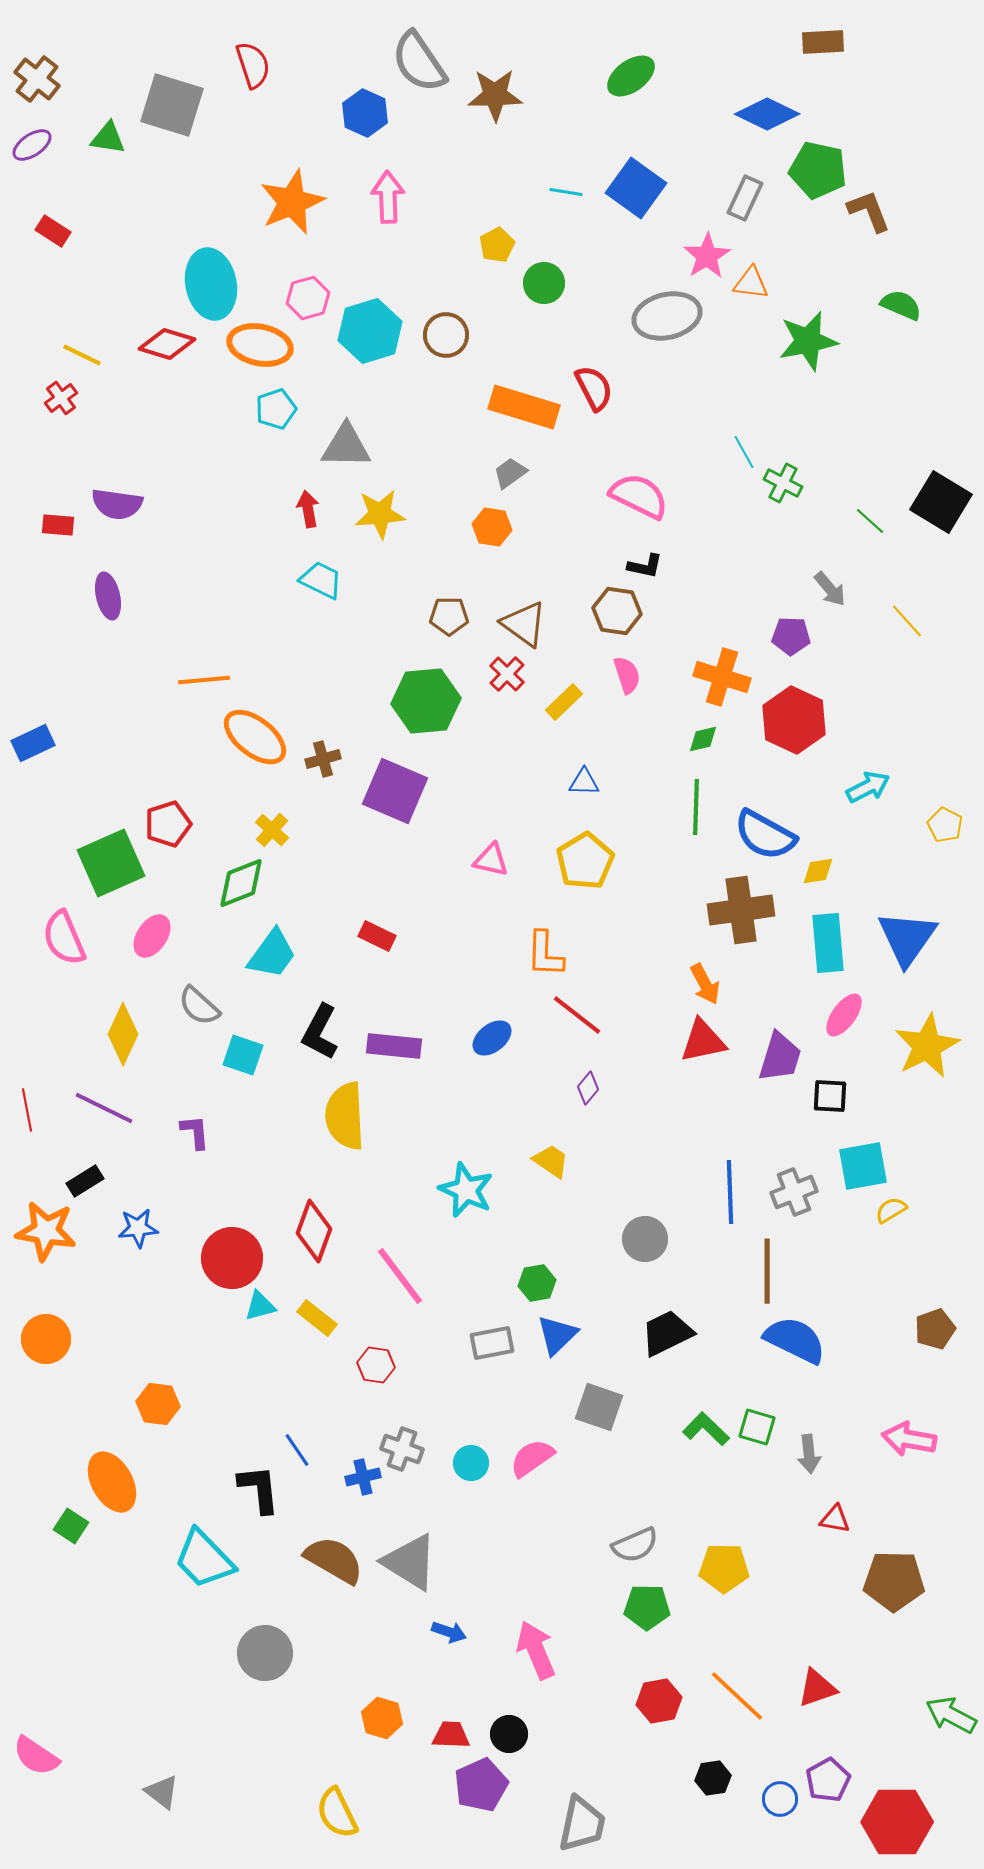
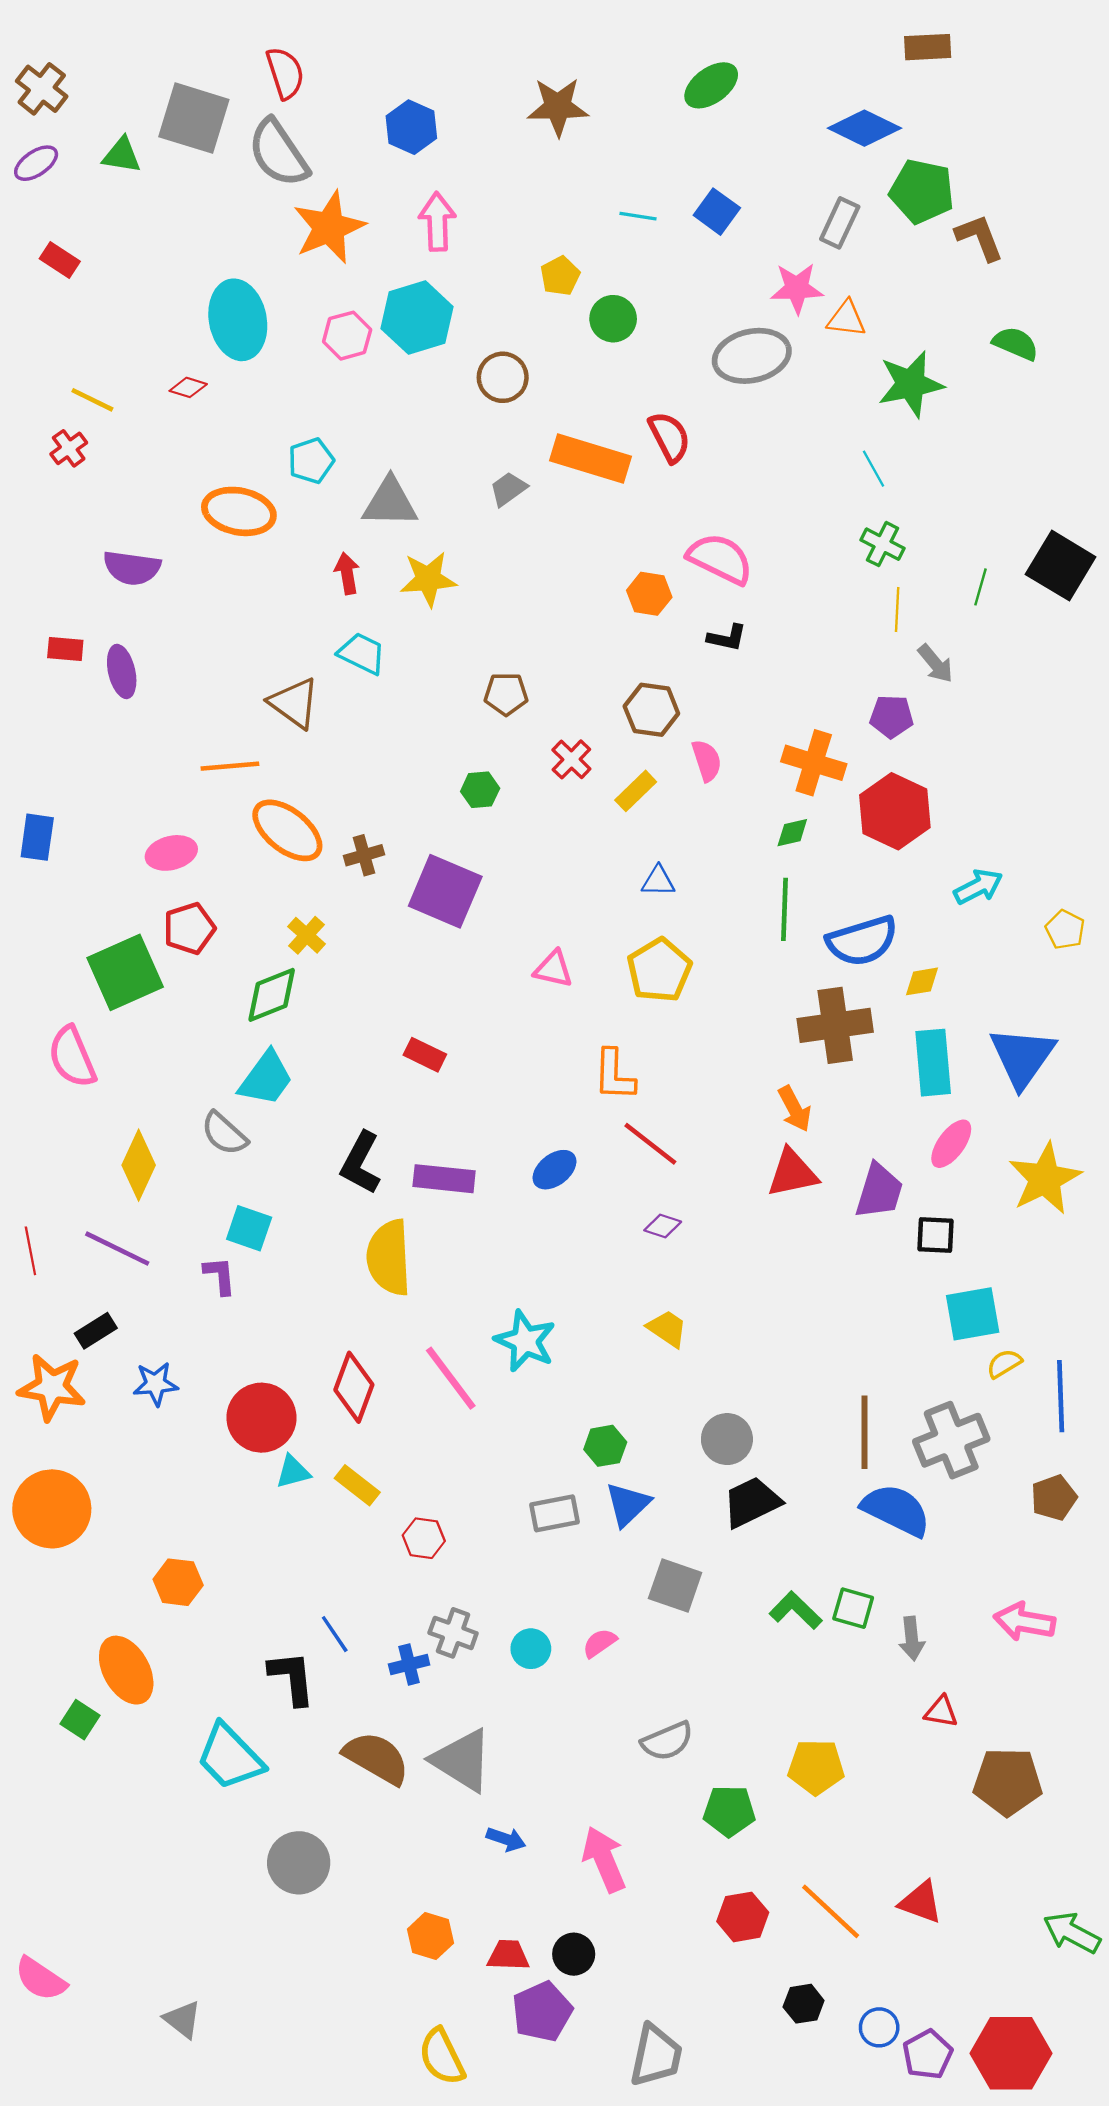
gray semicircle: (419, 62) -> (278, 153), moved
blue square: (636, 188) -> (717, 212), size x0.7
pink star: (707, 256) -> (797, 288), turned 30
cyan hexagon: (370, 331) -> (417, 318), moved
red diamond: (167, 344) -> (188, 387), size x0.6
orange ellipse: (260, 345) -> (239, 511), moved
cyan line: (744, 452) -> (873, 469), moved
gray trapezoid: (510, 473) -> (508, 489), moved
green line: (870, 521) -> (981, 587), turned 64
red rectangle: (58, 525) -> (65, 649), moved
orange hexagon: (492, 527) -> (649, 594), moved
brown hexagon: (617, 611) -> (651, 710), moved
yellow line: (907, 621) -> (897, 609), moved, turned 45
brown triangle: (524, 624) -> (294, 703), moved
green hexagon: (426, 701) -> (480, 790), size x0.5
blue rectangle: (33, 743) -> (37, 837), turned -57
blue semicircle: (765, 835) -> (862, 941), turned -46
pink ellipse: (152, 936) -> (171, 853), moved, turned 42
cyan trapezoid: (272, 954) -> (266, 1078), moved
cyan square: (243, 1055) -> (249, 1228), moved
purple diamond: (588, 1088) -> (663, 1226), turned 68
yellow trapezoid: (551, 1161) -> (667, 1329), moved
blue line: (730, 1192) -> (1061, 1396), moved
gray cross: (794, 1192) -> (951, 1440), moved, size x1.4
gray circle: (645, 1239) -> (727, 1439), moved
pink line: (400, 1276) -> (451, 1378), moved
orange circle: (46, 1339) -> (52, 1509), size x1.4
pink semicircle: (532, 1458) -> (600, 1643), size x0.7
gray semicircle: (635, 1545) -> (667, 1741), moved
red triangle: (817, 1688) -> (921, 1902), turned 39
purple pentagon: (828, 1780) -> (928, 2054), moved
yellow semicircle: (337, 1813) -> (442, 2057), moved

